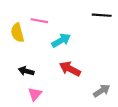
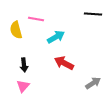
black arrow: (26, 71) -> (24, 65), turned -112
pink triangle: (35, 94) -> (23, 86), moved

